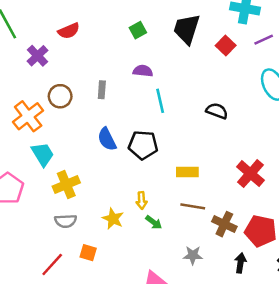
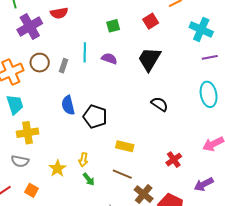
black trapezoid: (187, 29) -> (149, 59), moved
red square: (226, 45) -> (151, 21), moved
purple cross: (38, 56) -> (30, 27), size x1.4
gray rectangle: (102, 90) -> (64, 66), moved
cyan line: (160, 101) -> (85, 52), moved
red cross: (250, 174) -> (174, 160), size x0.7

